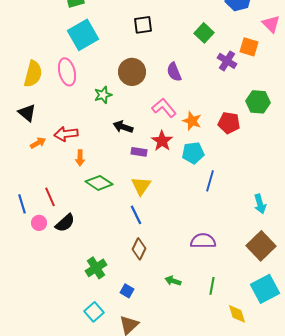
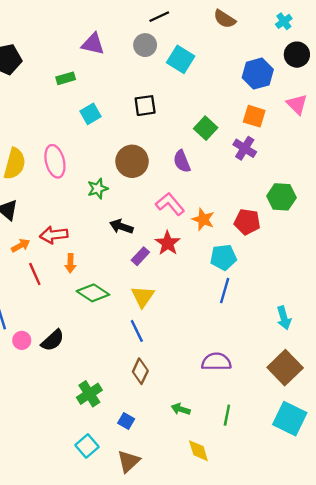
green square: (204, 33) -> (206, 128), moved
cyan square: (83, 35) -> (91, 114), moved, size x0.6
orange square: (249, 47) -> (254, 116), moved
purple rectangle: (139, 152) -> (140, 256), turned -56
cyan pentagon: (193, 153) -> (223, 257), moved
red line: (50, 197) -> (35, 274), moved
cyan square: (265, 289) -> (290, 419), turned -36
yellow diamond: (237, 314) -> (198, 451), moved

